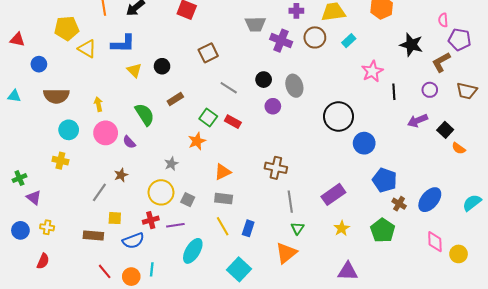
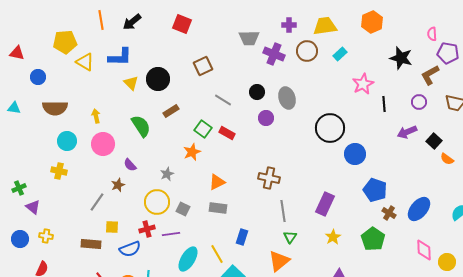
black circle: (162, 66) -> (158, 79), size x1.5
purple semicircle: (129, 142) -> (130, 165), moved
purple rectangle: (333, 194) -> (325, 204), turned -30
yellow line: (223, 226) -> (217, 254), moved

